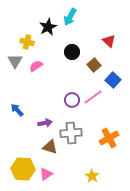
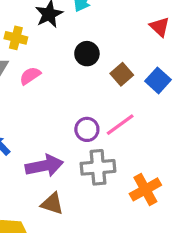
red triangle: (109, 41) -> (160, 27), moved
blue square: (113, 80) -> (158, 80), moved
purple arrow: (45, 123) -> (44, 166), size x1.6
gray cross: (71, 133) -> (98, 167), moved

